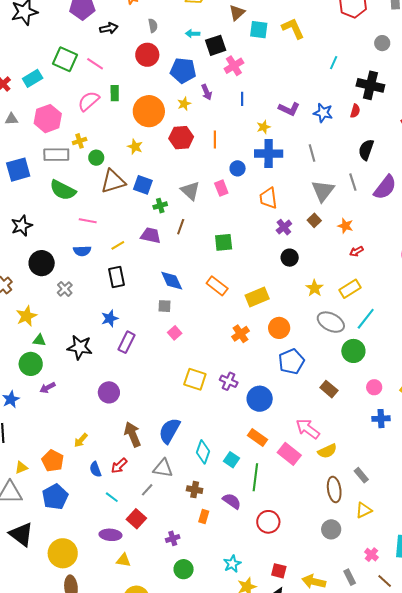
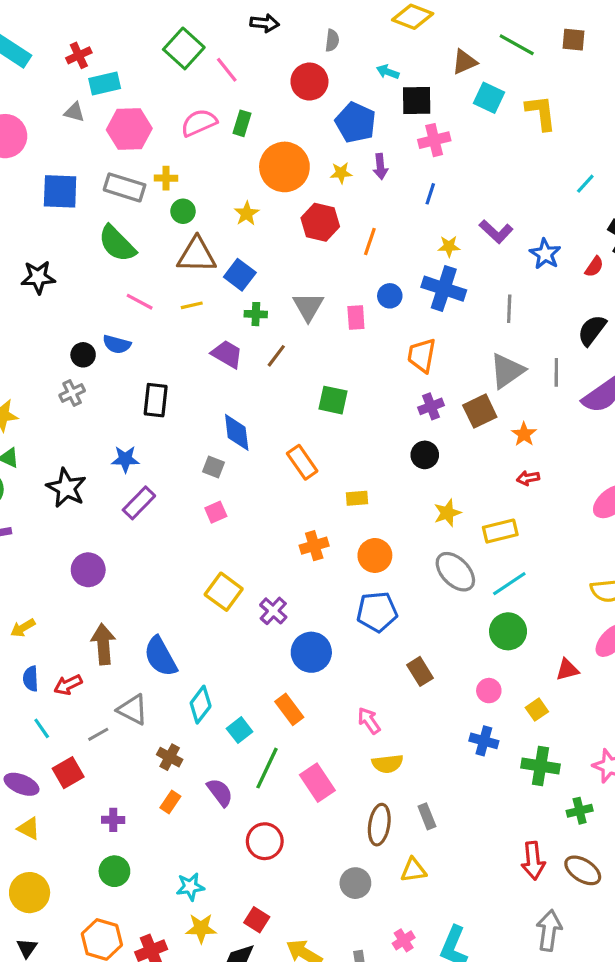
cyan rectangle: (33, 78) -> (105, 84), moved
brown square: (314, 220) -> (480, 411), size x1.5
yellow line: (118, 245) -> (192, 305), moved
black circle: (42, 263) -> (83, 355), moved, size x0.6
yellow rectangle: (257, 297) -> (357, 498), size x0.6
green circle: (353, 351) -> (508, 631), moved
pink arrow: (308, 429) -> (369, 721), size x0.7
blue semicircle: (169, 431) -> (160, 657), turned -76
pink rectangle: (289, 454) -> (317, 783), moved

